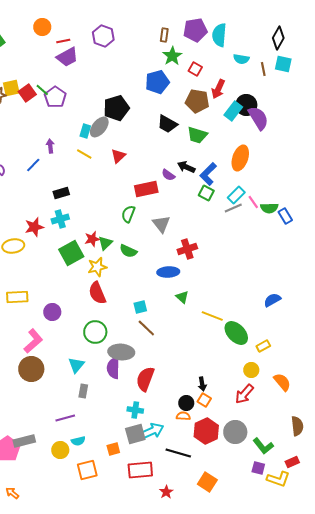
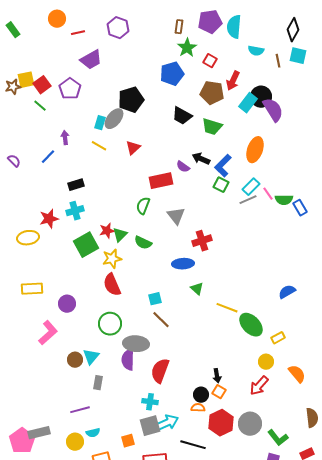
purple trapezoid: (67, 57) -> (91, 60), moved
green line: (42, 90) -> (40, 106), moved
brown circle: (31, 369) -> (75, 360), moved, size x0.6

